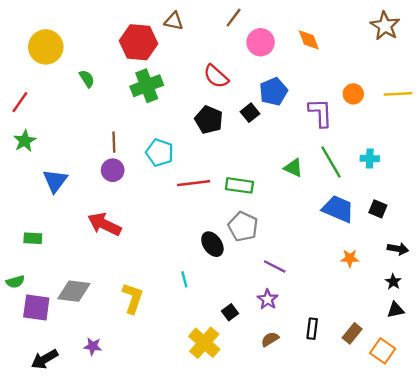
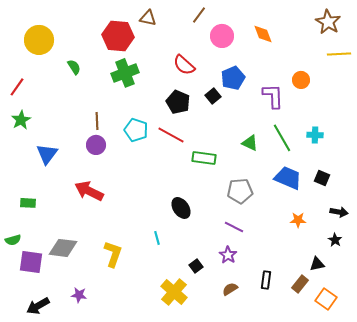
yellow line: (398, 94) -> (339, 54), moved
red line: (194, 183) -> (171, 135), moved, turned 36
gray pentagon: (243, 227) -> (240, 191), moved, turned -30
black triangle: (396, 310) -> (317, 264), moved

